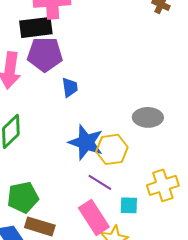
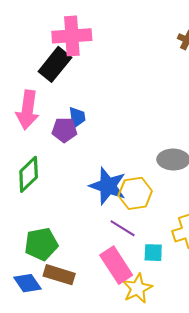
black rectangle: (36, 27) -> (55, 64), turned -44
purple pentagon: (45, 54) -> (64, 130), moved, size x0.7
blue trapezoid: (70, 87) -> (77, 117), moved

